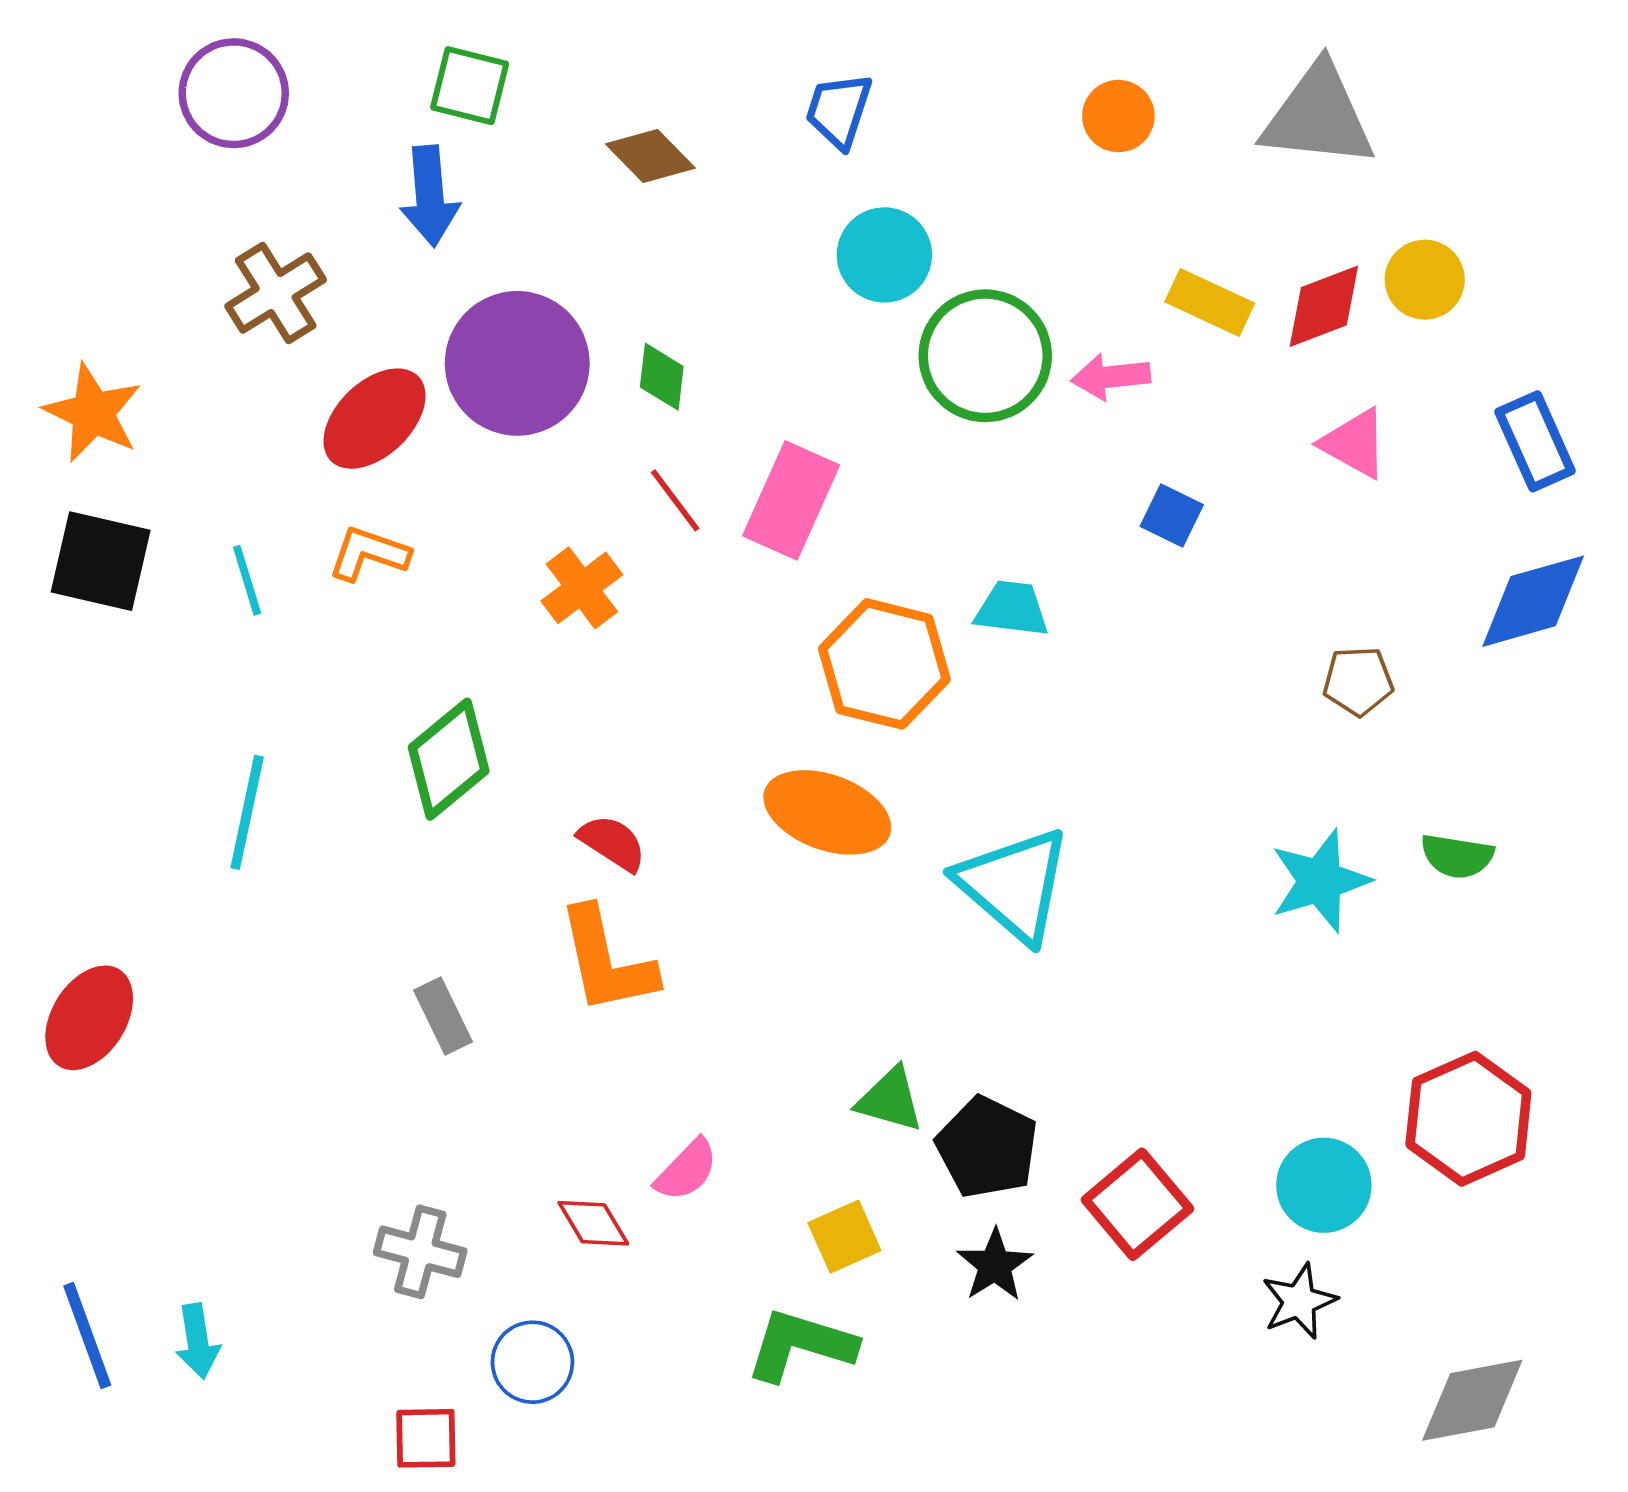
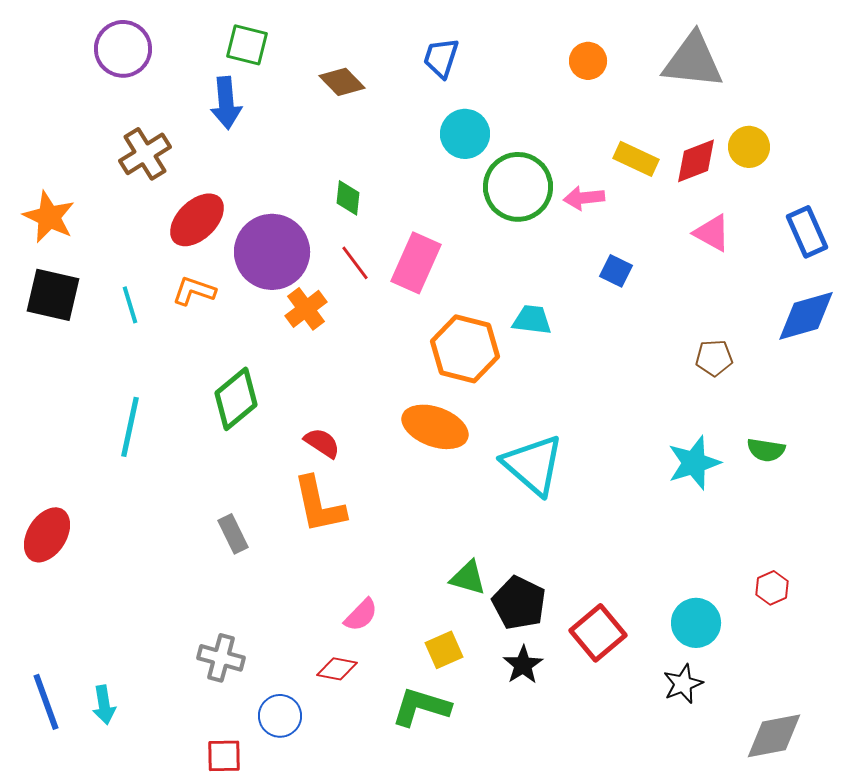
purple circle: (517, 363) -> (272, 252), moved
red hexagon: (1468, 1119) -> (772, 588), size x0.5
red diamond: (593, 1223) -> (337, 669), moved, turned -48

